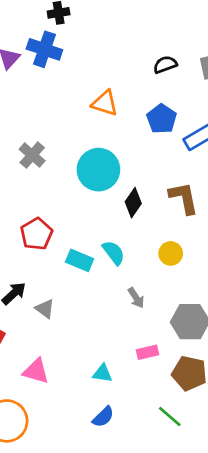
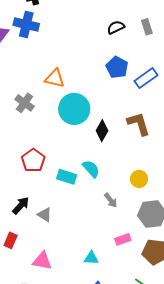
orange triangle: (105, 103) -> (55, 78), moved
yellow circle: (171, 253) -> (139, 179), moved

